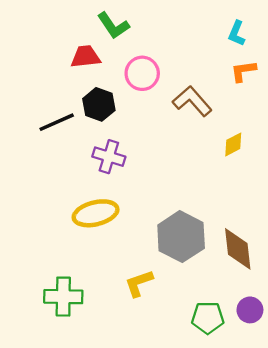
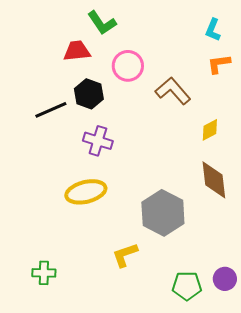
brown diamond: (238, 249) -> (214, 180), moved
green cross: (63, 297) -> (44, 273), moved, size x0.7

